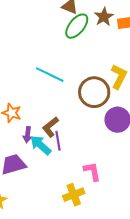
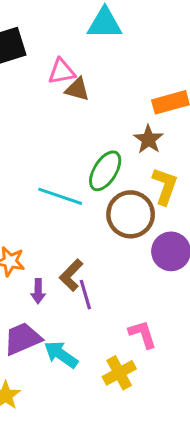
brown star: (104, 17) -> (148, 139), moved
green ellipse: (77, 26) -> (105, 171), moved
cyan arrow: (41, 145) -> (61, 354), moved

